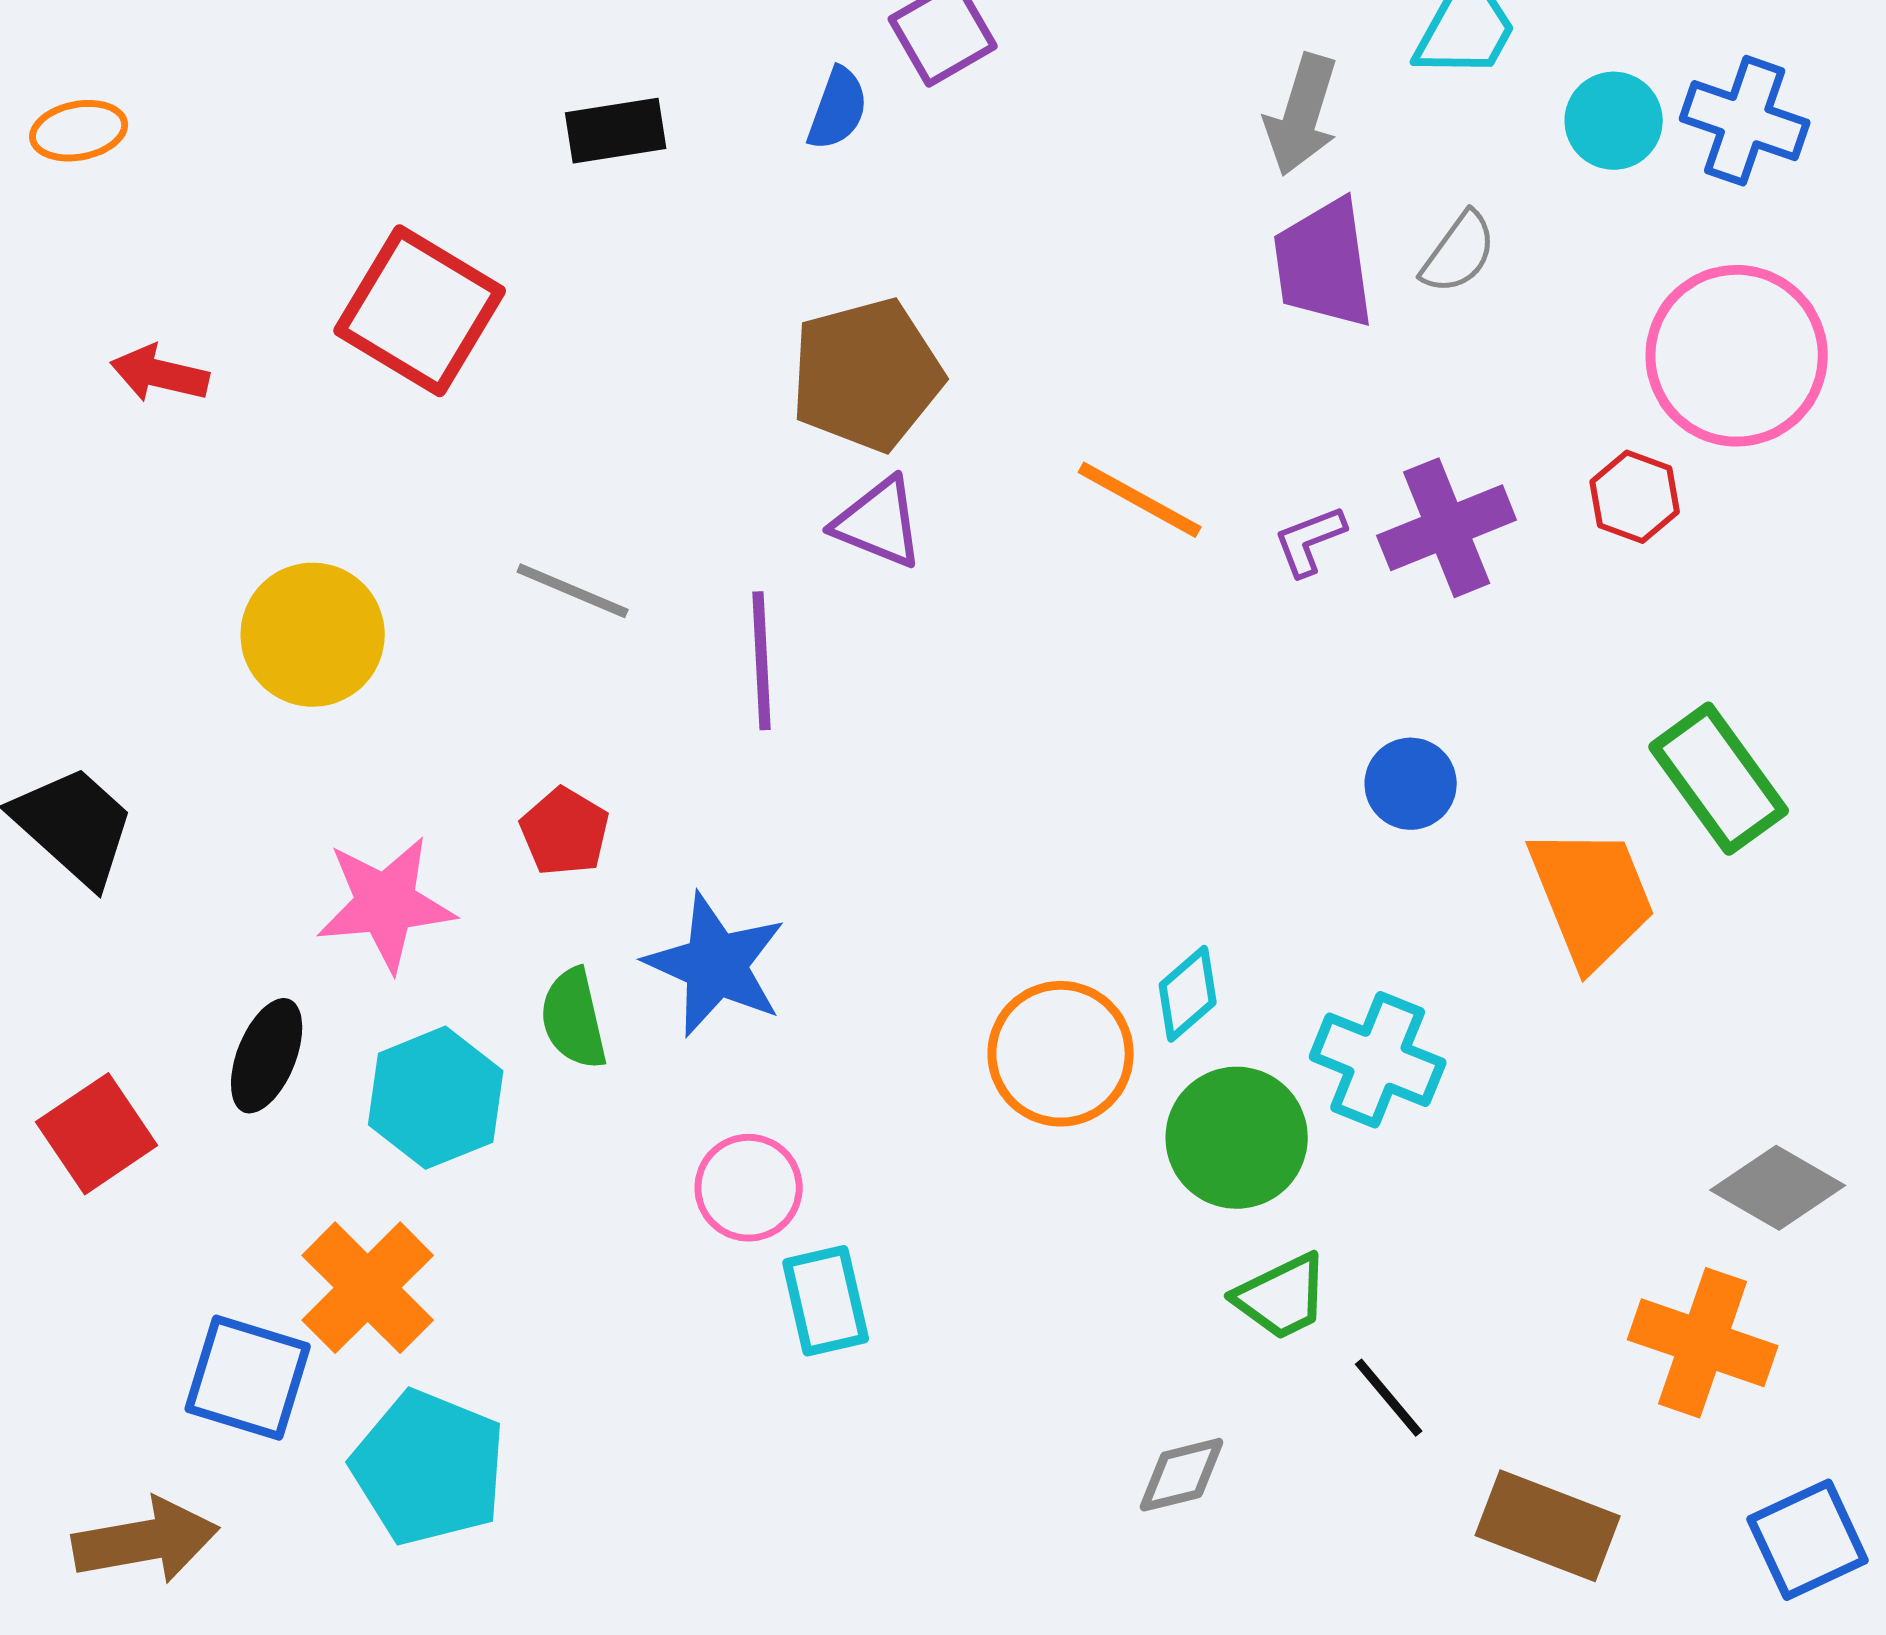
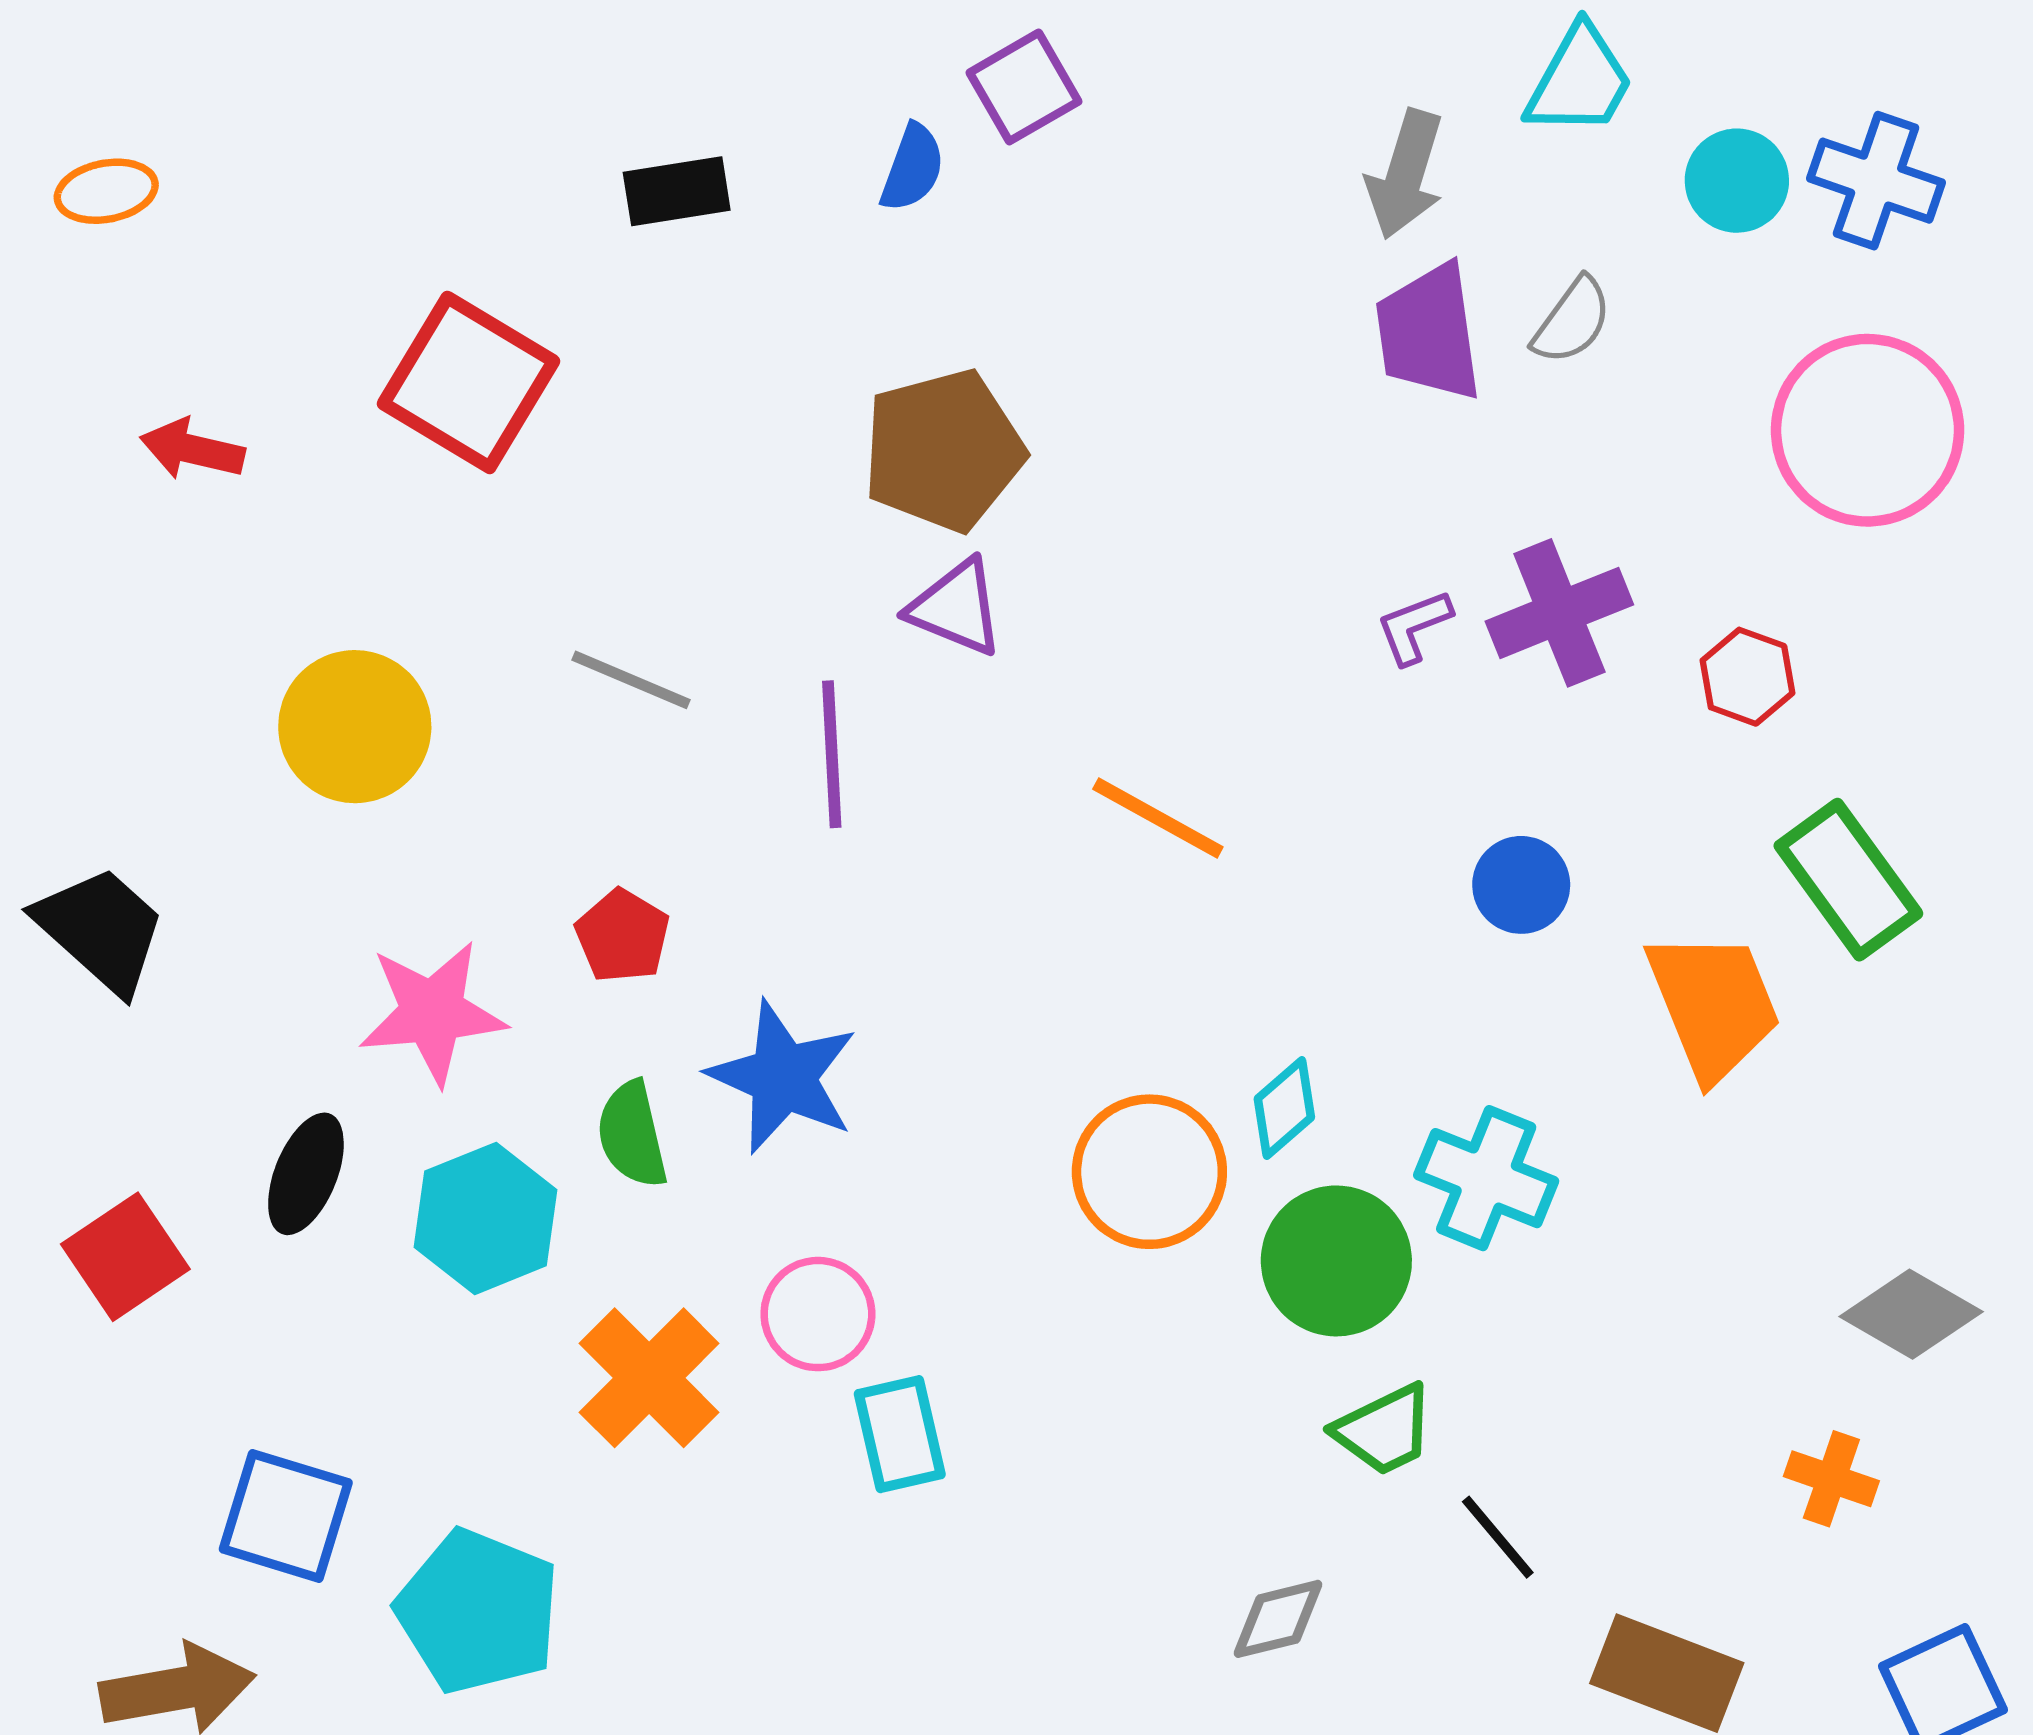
red hexagon: (1635, 497) -> (1747, 677), moved
orange line: (1140, 500) -> (1158, 818), moved
orange cross: (368, 1288) -> (649, 1378), moved
orange cross: (1703, 1343) -> (1831, 1479), size x0.6

